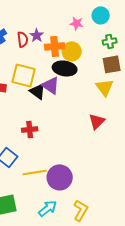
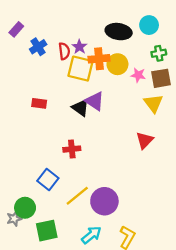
pink star: (77, 23) -> (138, 75), moved
black ellipse: (65, 68) -> (119, 32), moved
yellow square: (24, 75) -> (80, 69), moved
yellow line: (35, 172) -> (77, 196), turned -30

